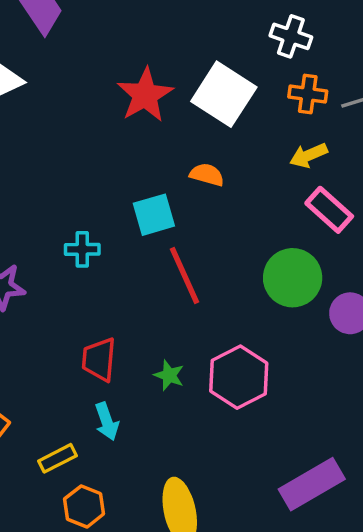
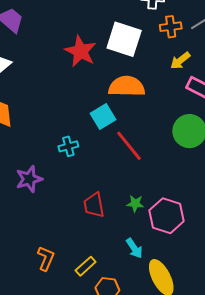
orange semicircle: (207, 175) -> (127, 86), size x1.8
pink hexagon: (239, 377) -> (167, 216), moved
cyan arrow: (107, 421) -> (134, 248), moved

